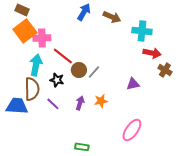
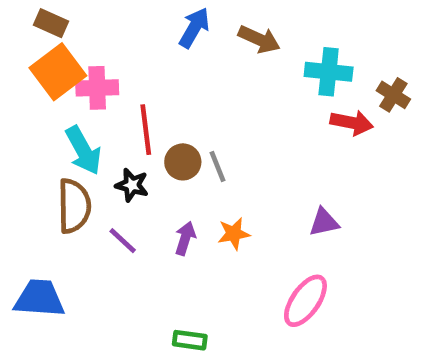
red line: (63, 56) -> (146, 130), turned 45
cyan arrow: (36, 65) -> (83, 150), turned 140
brown cross: (165, 70) -> (393, 95), moved
gray line: (94, 72) -> (218, 167), turned -64
purple triangle: (133, 84) -> (324, 222), moved
blue trapezoid: (17, 106) -> (39, 298), moved

